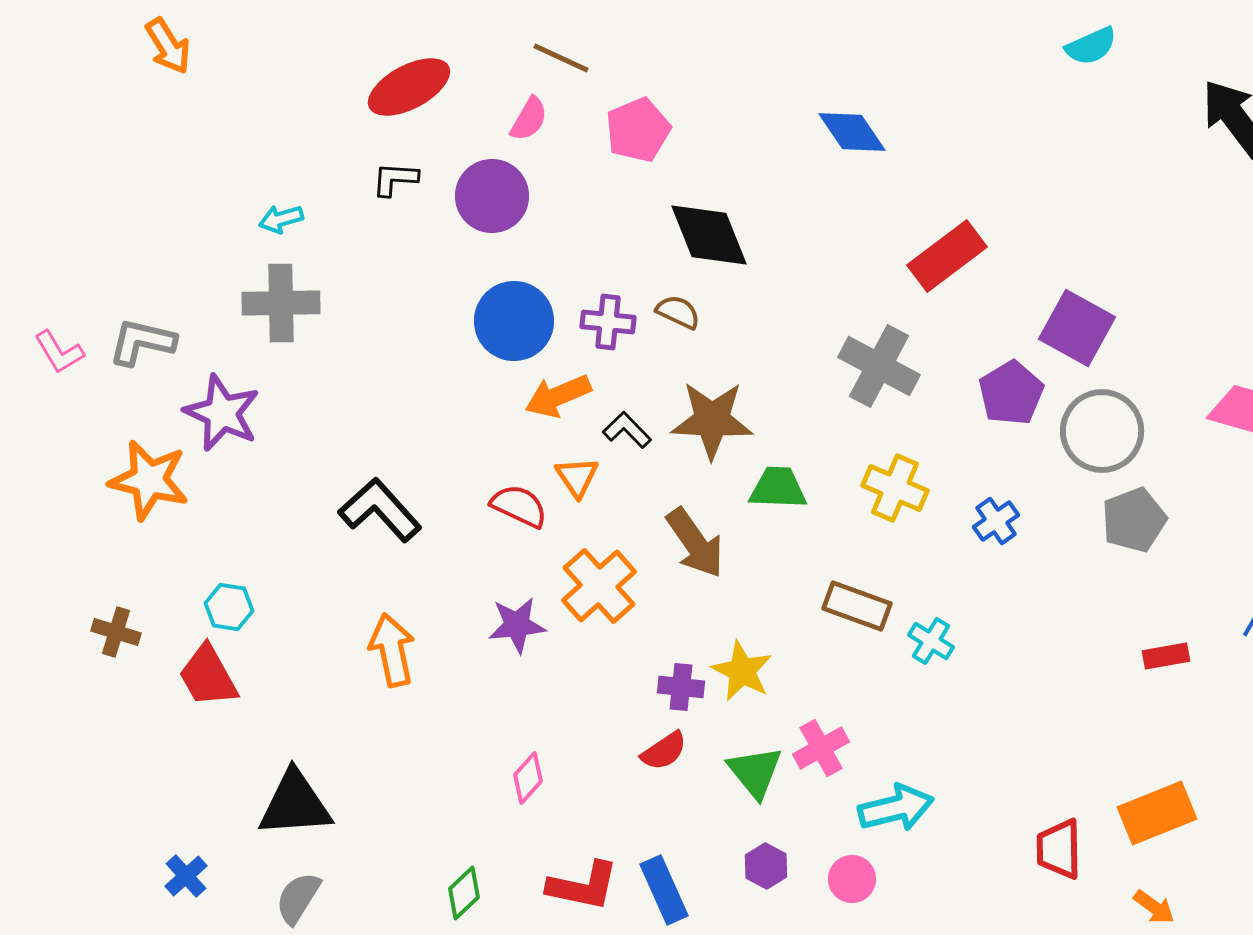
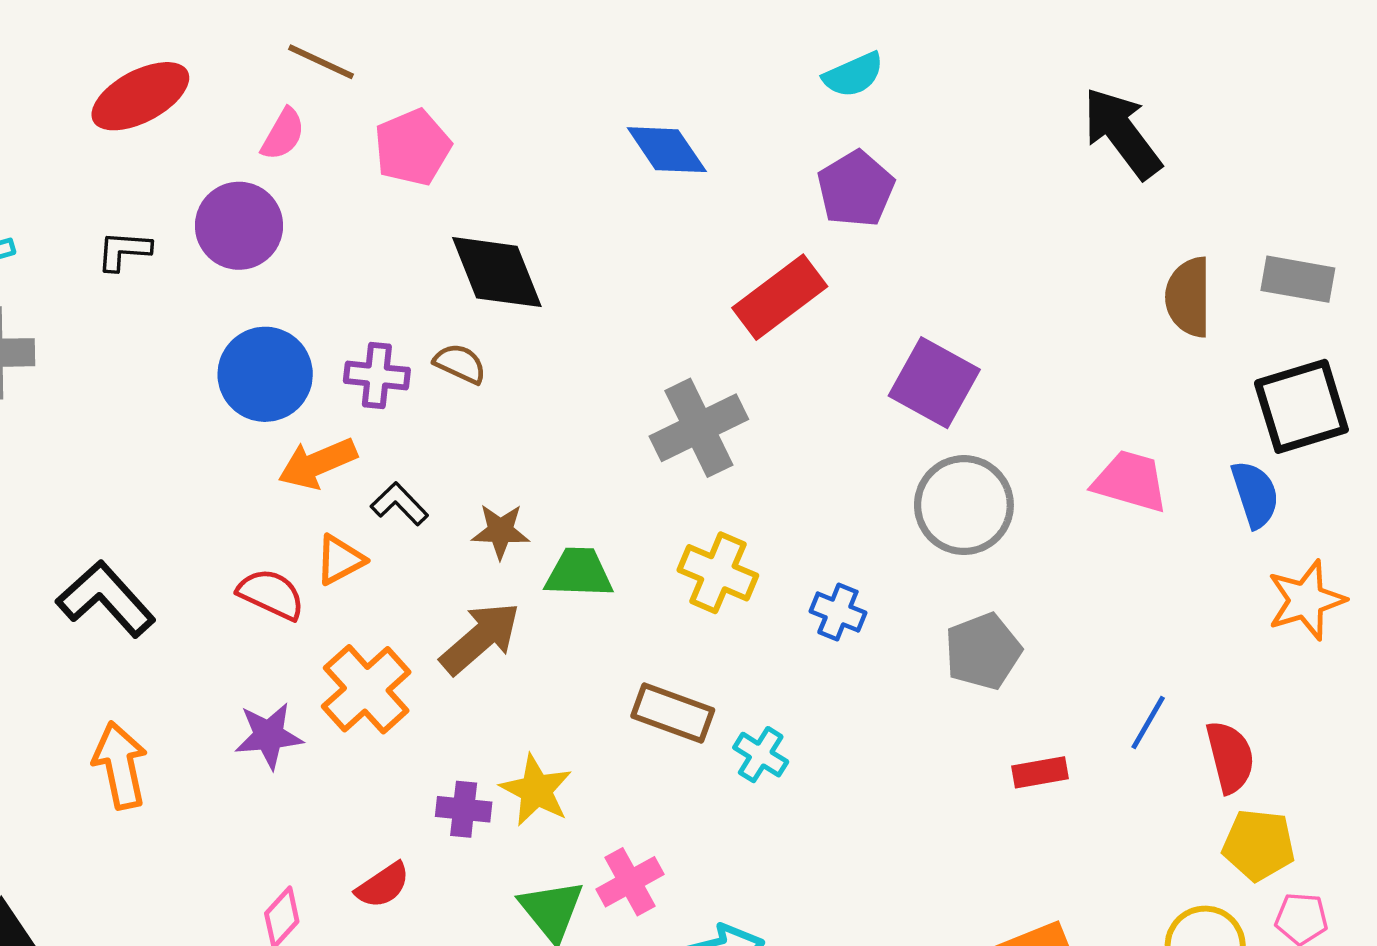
cyan semicircle: (1091, 46) -> (853, 75), moved
black L-shape: (395, 179) -> (124, 251), moved
gray cross: (879, 366) -> (699, 428), turned 36
purple pentagon: (1011, 393) -> (856, 189), moved
brown star: (712, 420) -> (500, 531), moved, size x0.6
orange triangle: (577, 477) -> (340, 560), turned 36
gray pentagon: (1134, 520) -> (983, 651), moved
blue cross: (996, 521) -> (838, 612), turned -33
brown arrow: (695, 543) -> (480, 638), turned -96
red semicircle: (664, 751) -> (383, 885), moved

